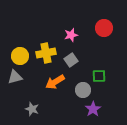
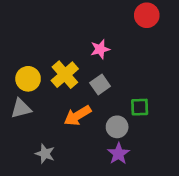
red circle: (104, 28) -> (147, 15), moved
yellow cross: (46, 53) -> (65, 75), turned -30
purple star: (93, 109) -> (118, 154), moved

